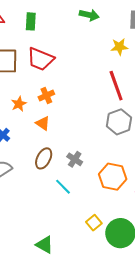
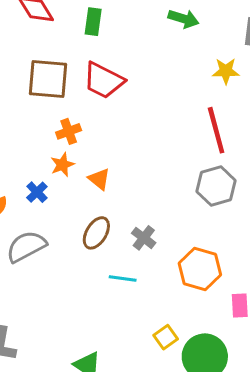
orange cross: (46, 96) -> (69, 131), moved
orange star: (19, 104) -> (62, 165), moved
cyan line: (63, 187) -> (123, 278), turned -42

